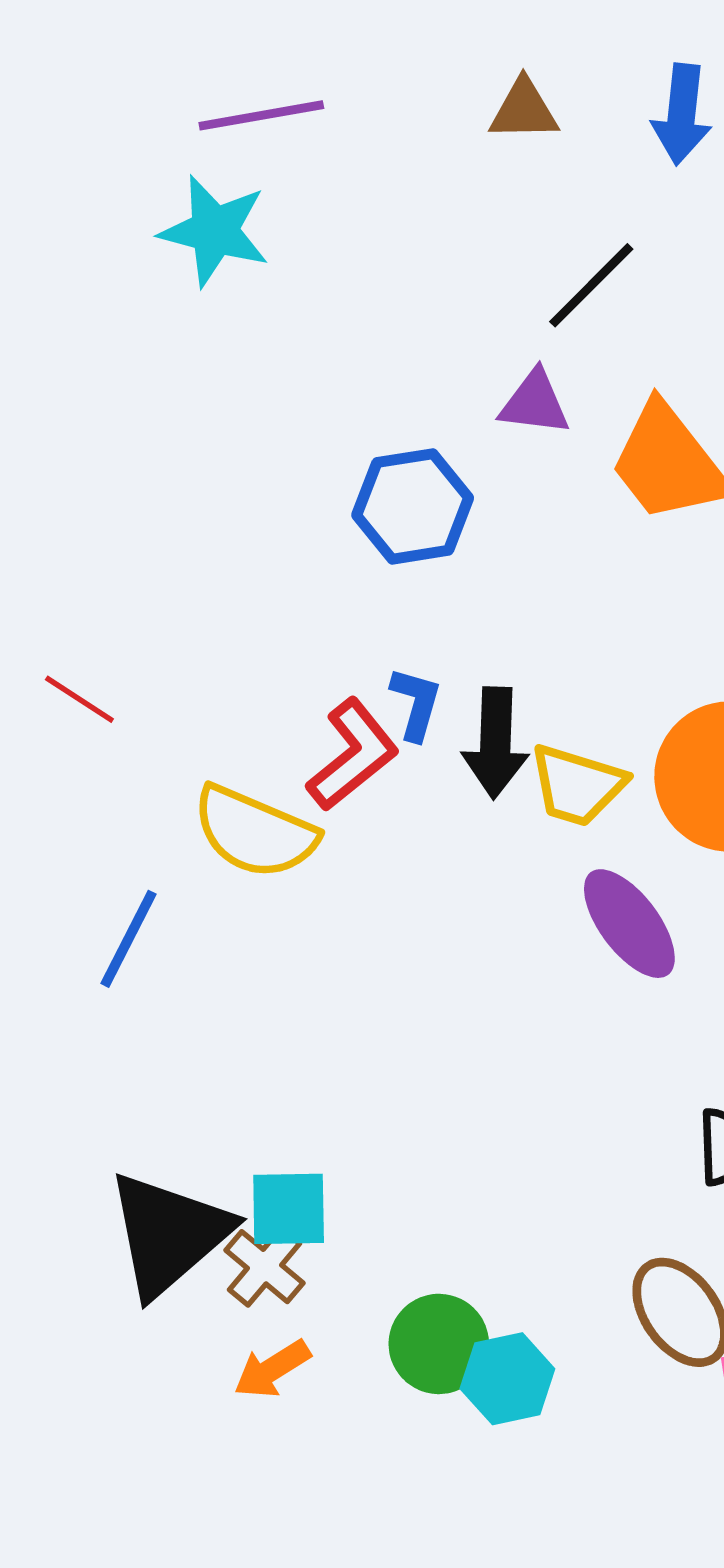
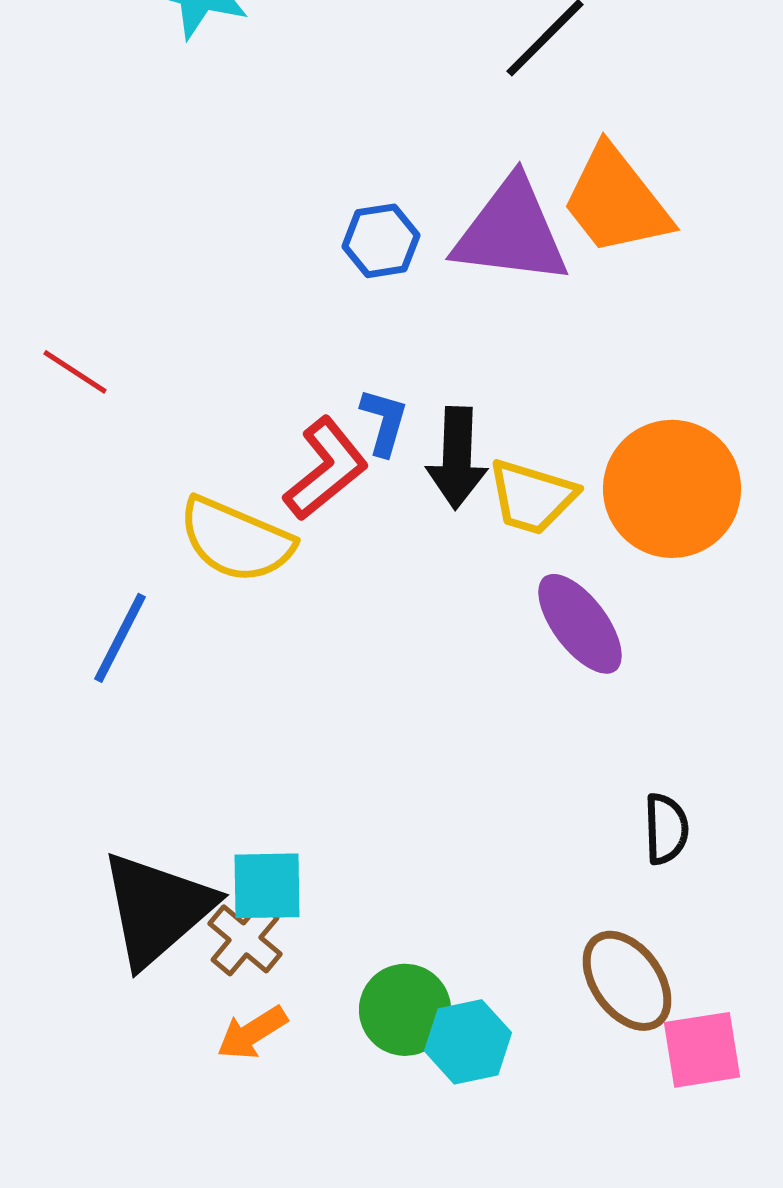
purple triangle: (535, 403) -> (511, 232), moved, size x1.8
blue hexagon: (413, 506) -> (381, 241), size x0.7
red line: (79, 699) -> (75, 372), moved

